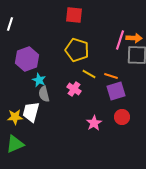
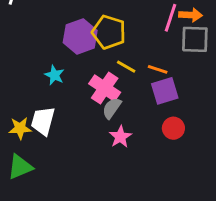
purple hexagon: (27, 59) -> (80, 36), moved
pink cross: (74, 89) -> (105, 88), size x1.5
gray semicircle: (44, 94) -> (112, 108), moved, turned 49
pink star: (94, 123) -> (120, 137), moved

